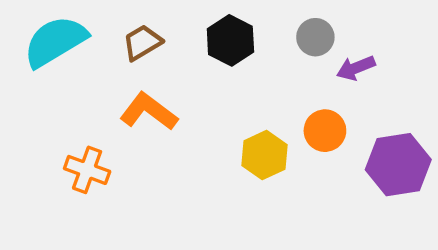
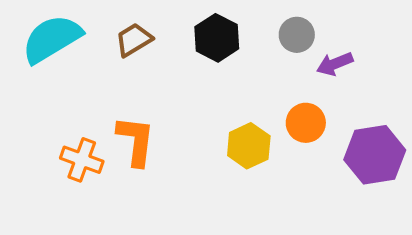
orange L-shape: (149, 112) -> (136, 141), moved, turned 60

